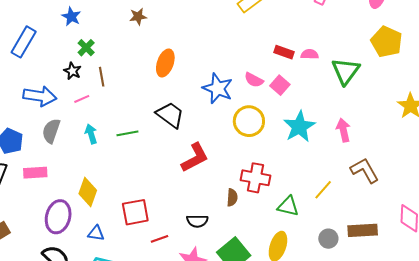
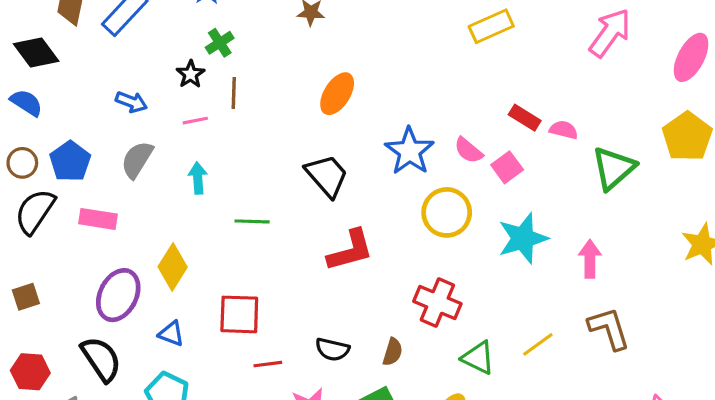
blue arrow: (40, 96) -> (131, 102), size x0.6
green line: (127, 133) -> (252, 221), moved
brown semicircle: (232, 198) -> (393, 352), moved

